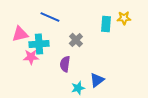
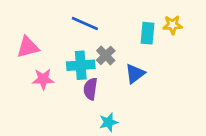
blue line: (50, 17) -> (85, 23), moved
cyan cross: (39, 44) -> (81, 65), moved
blue triangle: (97, 80) -> (135, 74), moved

